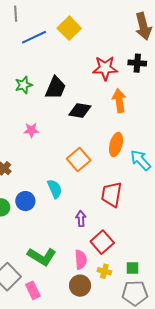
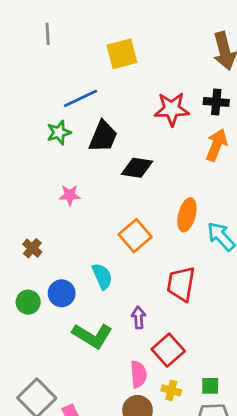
yellow square: (69, 28) -> (122, 54), turned 30
blue line: (34, 37) -> (81, 98), moved
orange arrow: (119, 101) -> (216, 145), moved, turned 30
green L-shape: (42, 256) -> (92, 336), moved

